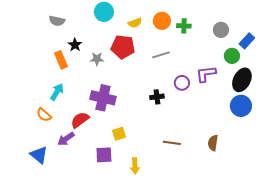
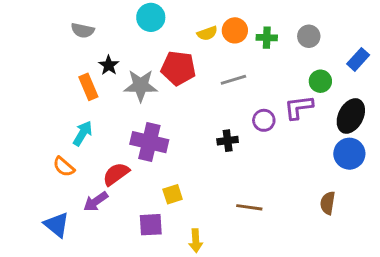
yellow semicircle: (135, 23) -> (207, 33), moved
gray circle: (221, 30) -> (309, 36), moved
green circle: (232, 56) -> (320, 81), moved
gray star: (97, 59) -> (141, 86), size x1.6
brown semicircle: (213, 143) -> (328, 203), moved

